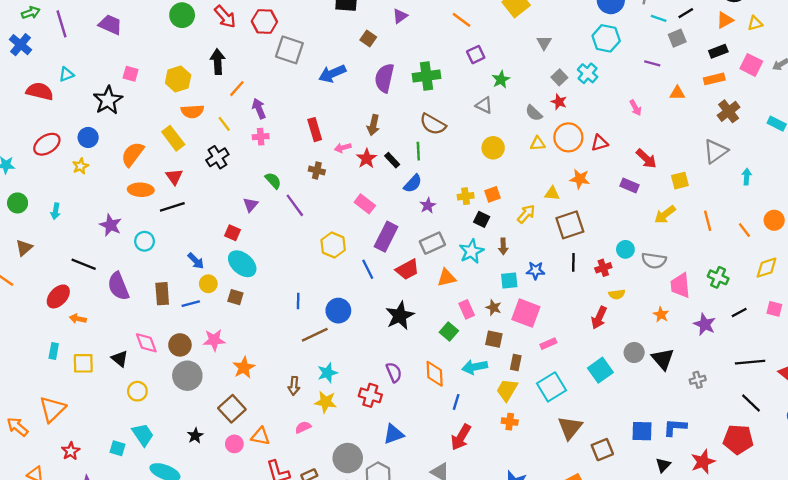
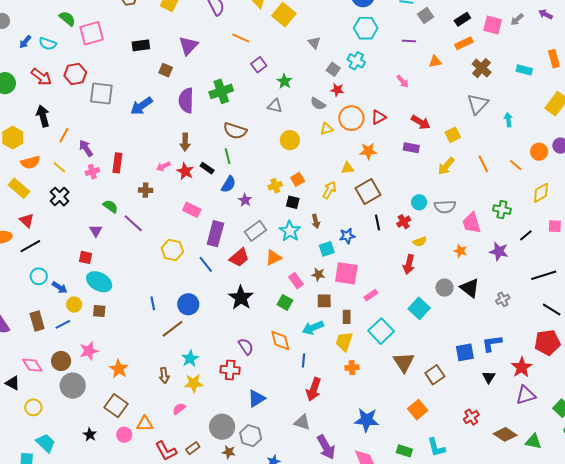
purple triangle: (400, 16) -> (188, 46), size x1.5
red rectangle: (315, 130) -> (117, 163), moved, turned 36
cyan circle: (145, 241) -> (39, 276), moved

